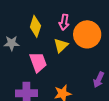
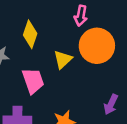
pink arrow: (64, 22) -> (81, 16), moved

